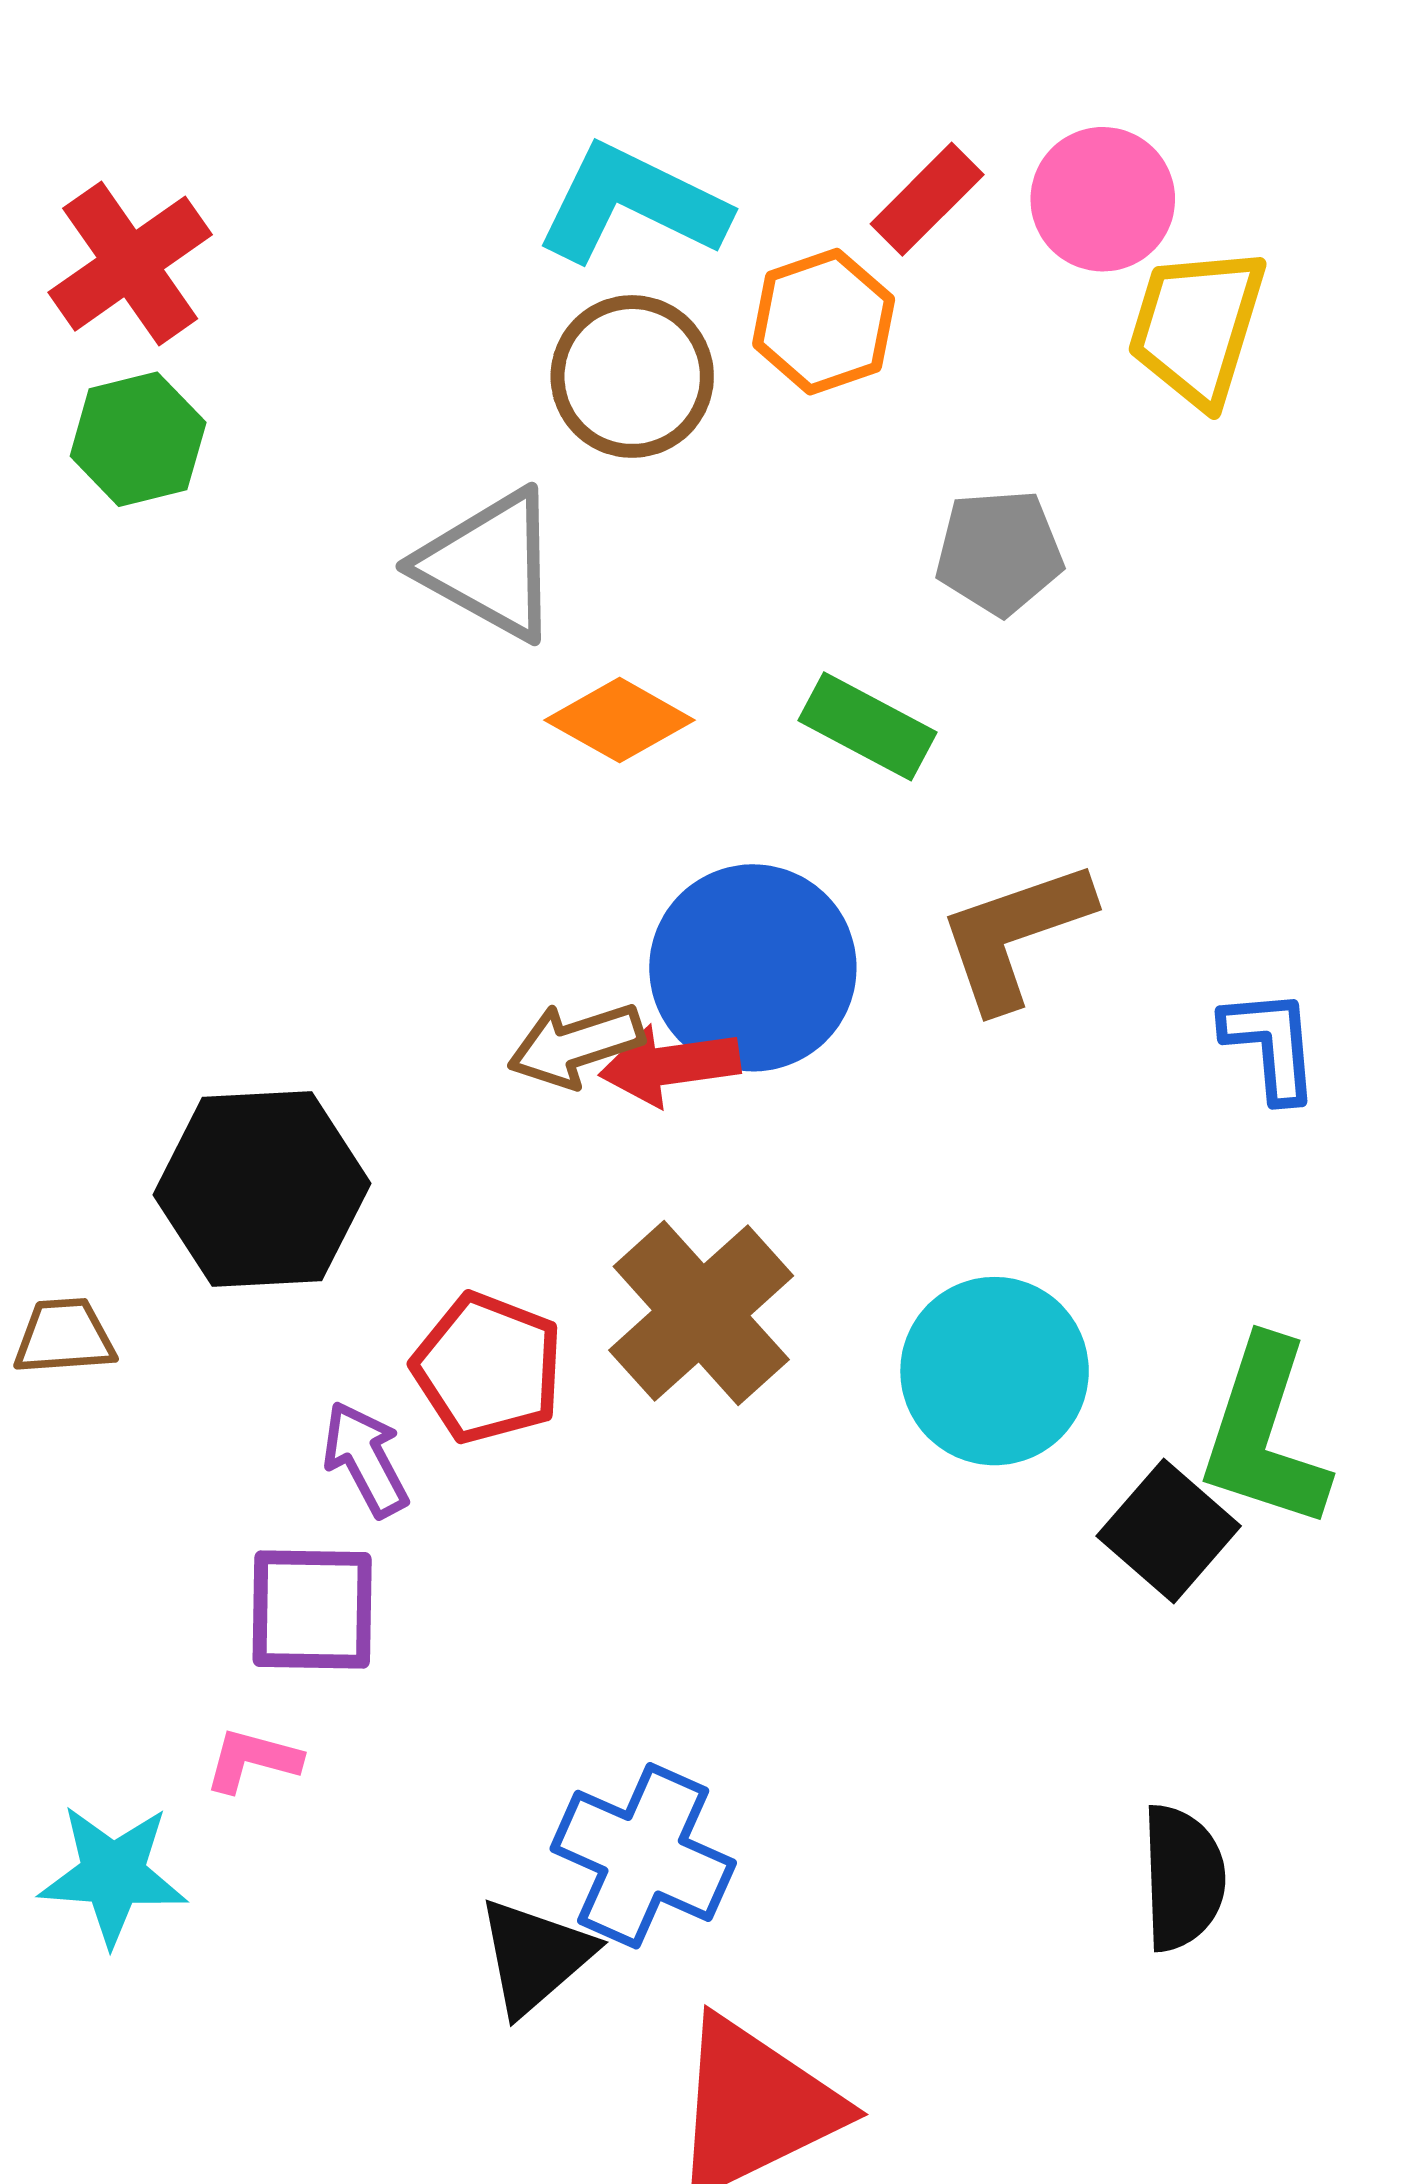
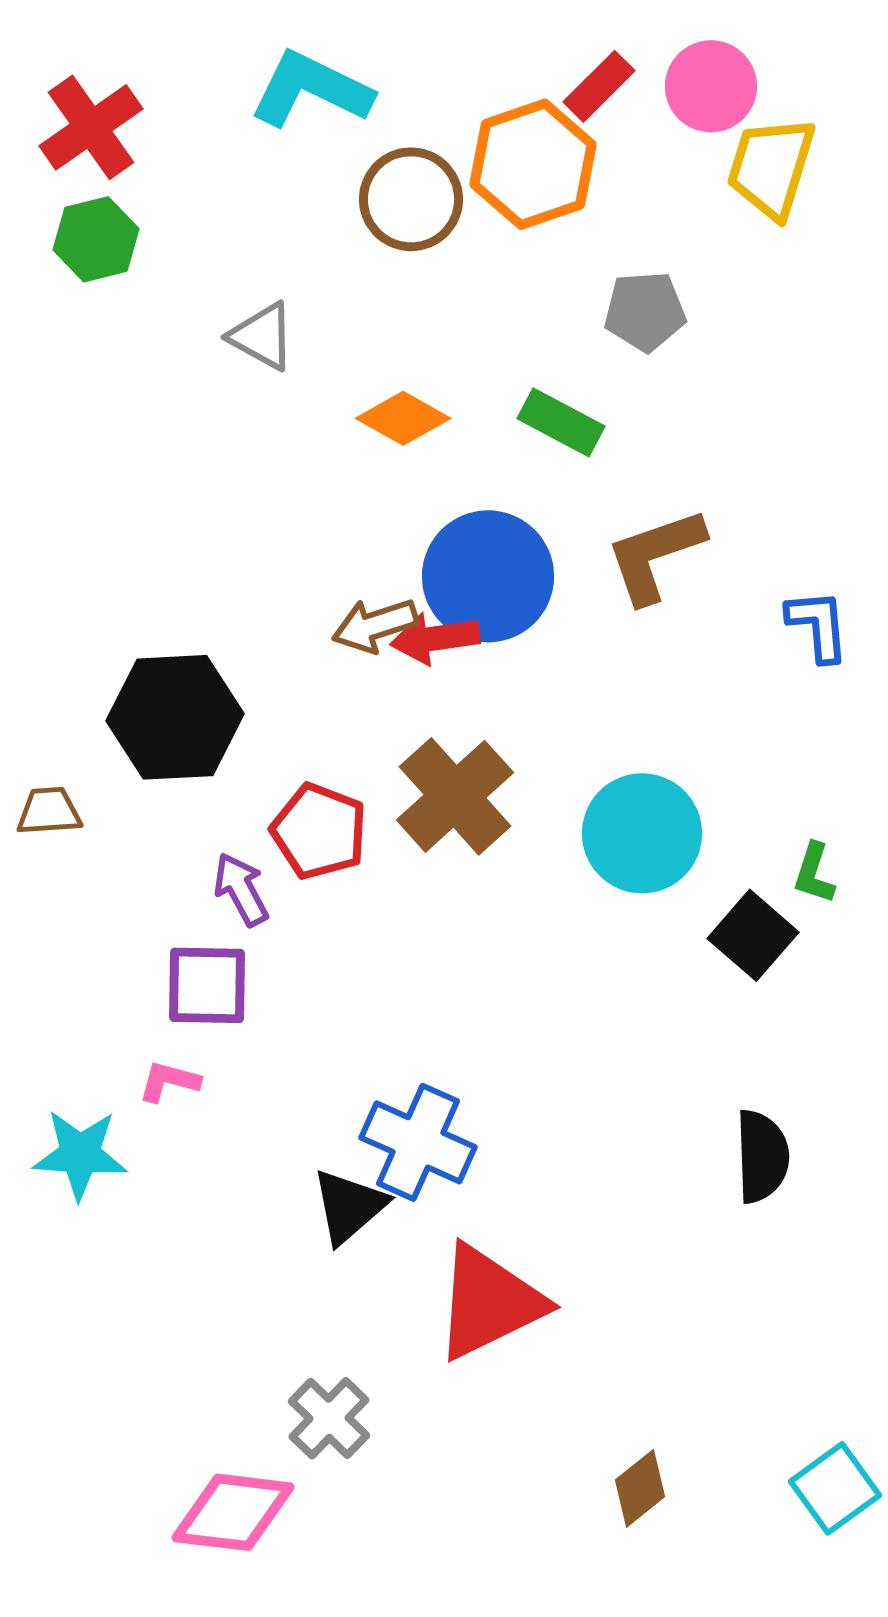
cyan L-shape: (632, 204) -> (311, 89), moved
orange hexagon: (824, 322) -> (533, 164), size x1.4
gray triangle: (489, 565) -> (262, 336), moved, size x0.7
green L-shape: (1264, 1434) -> (814, 873), size x0.5

